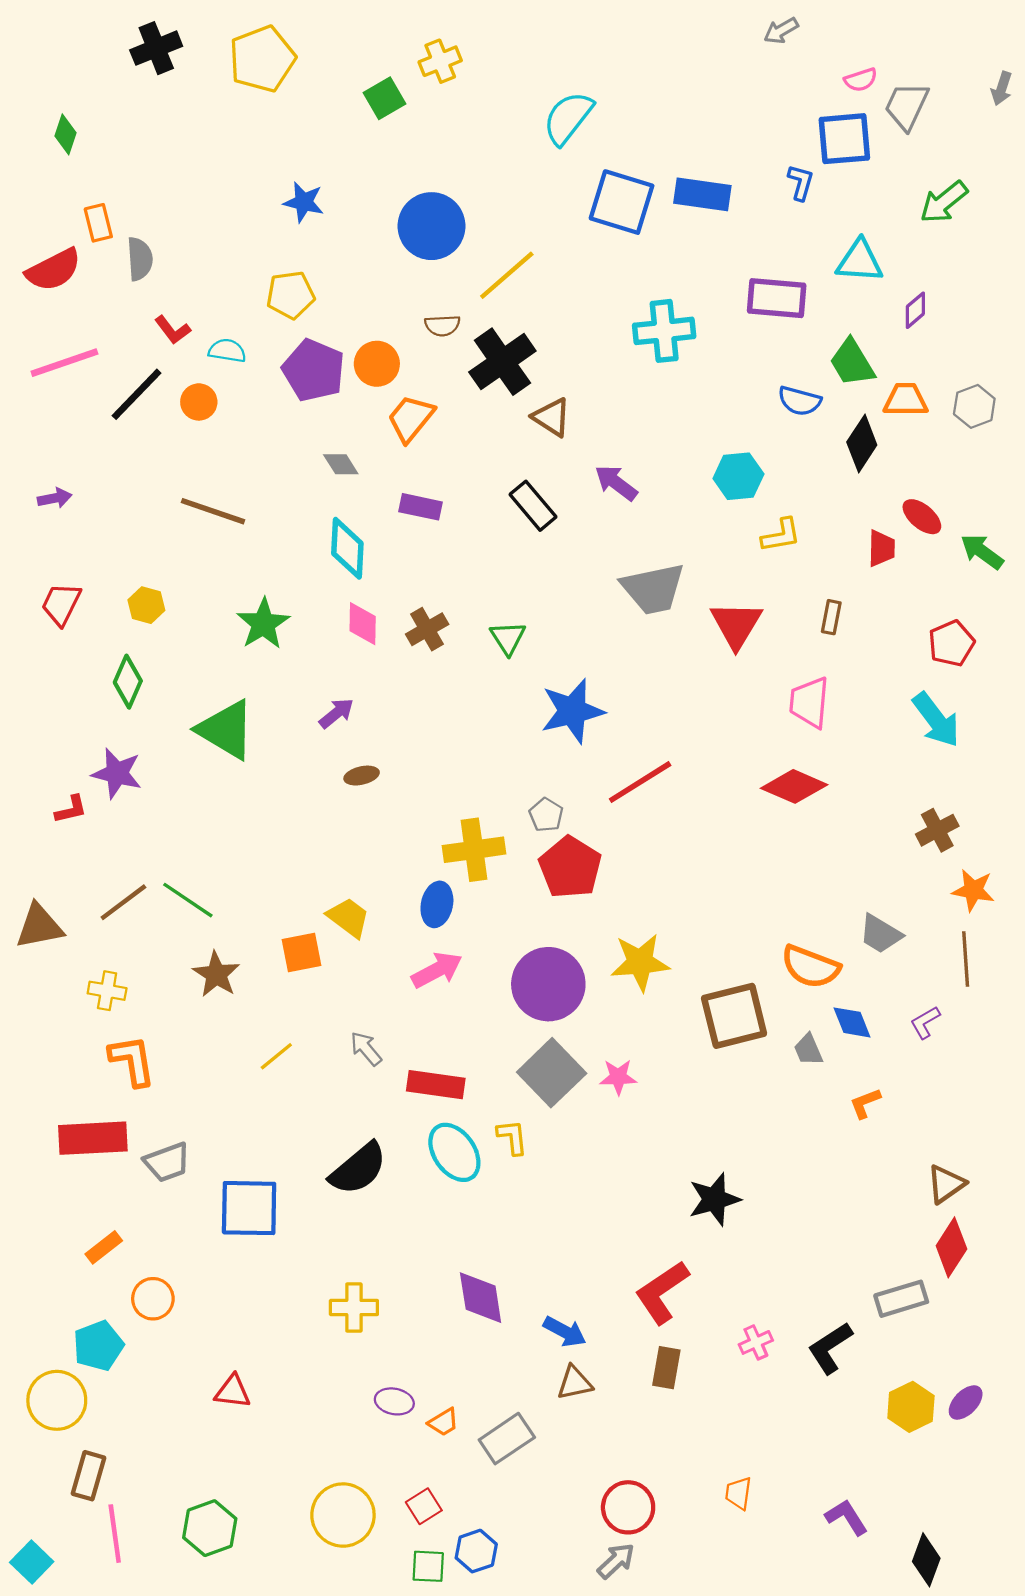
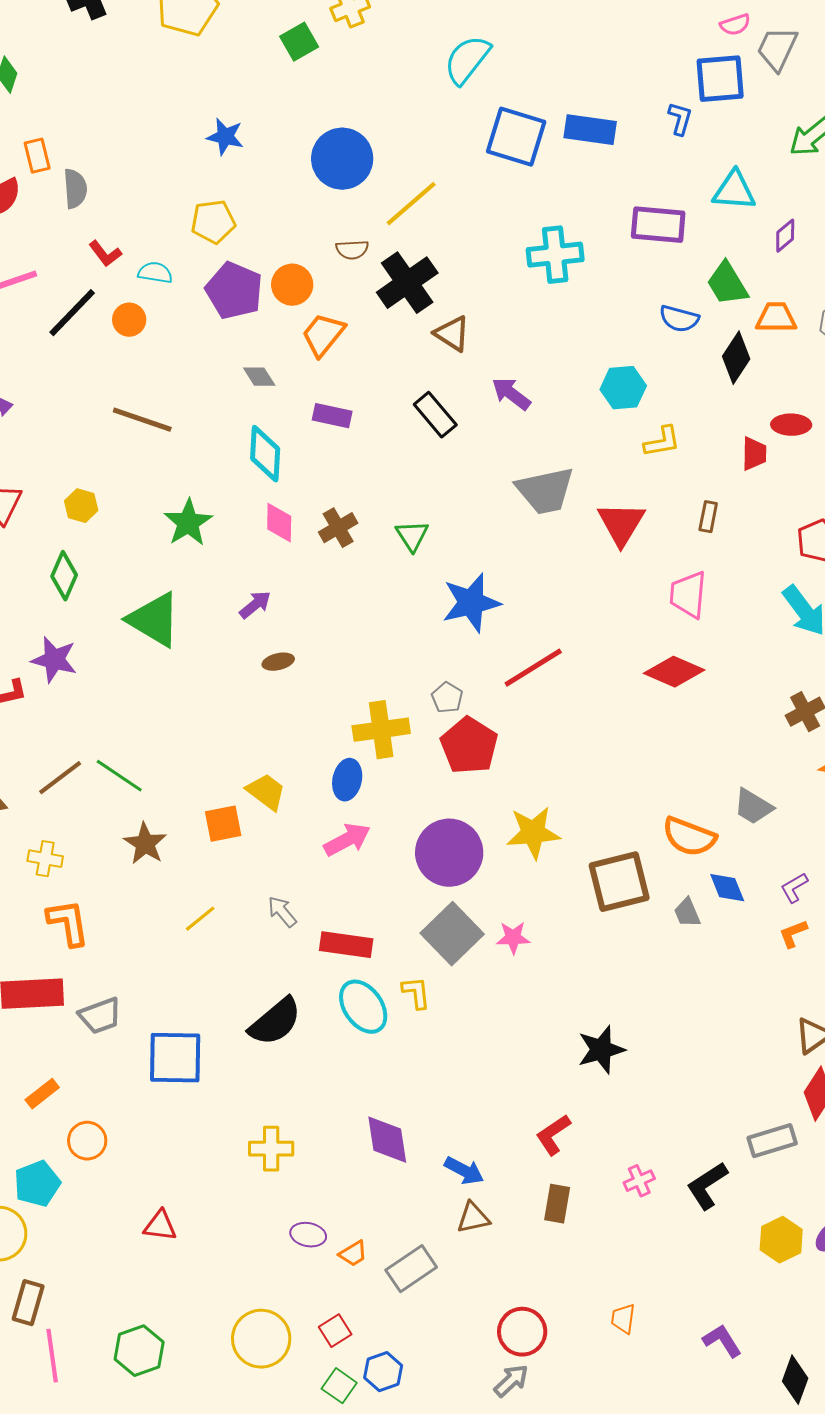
red ellipse: (922, 517) -> (791, 425), turned -39
orange L-shape: (865, 1103) -> (793, 934), moved
red L-shape: (662, 1292) -> (553, 1135), size x0.7
green square: (428, 1566) -> (339, 1386), turned 32

